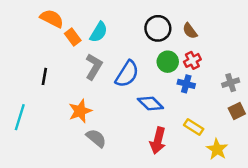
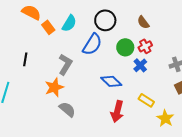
black circle: (158, 28) -> (105, 20), moved
gray L-shape: (94, 67) -> (65, 64), moved
blue semicircle: (127, 74) -> (92, 44), moved
blue cross: (186, 84) -> (140, 65), turned 32

